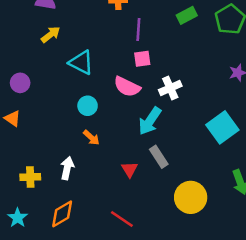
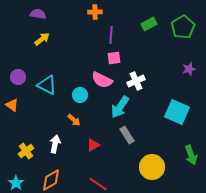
cyan triangle: (81, 63) -> (47, 85), moved
cyan circle: (88, 106) -> (80, 95), moved
cyan square: (222, 127) -> (177, 112), turned -30
red triangle: (130, 169) -> (93, 145), moved, turned 32
yellow cross: (30, 177) -> (26, 151), turned -35

